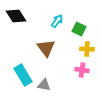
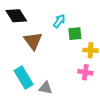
green square: (79, 29) -> (75, 34), moved, turned -32
brown triangle: (46, 48) -> (33, 41), moved

